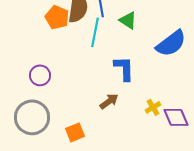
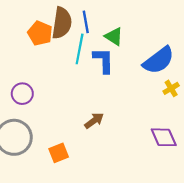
blue L-shape: (124, 68) -> (103, 60), moved
yellow cross: (153, 107) -> (171, 88), moved

